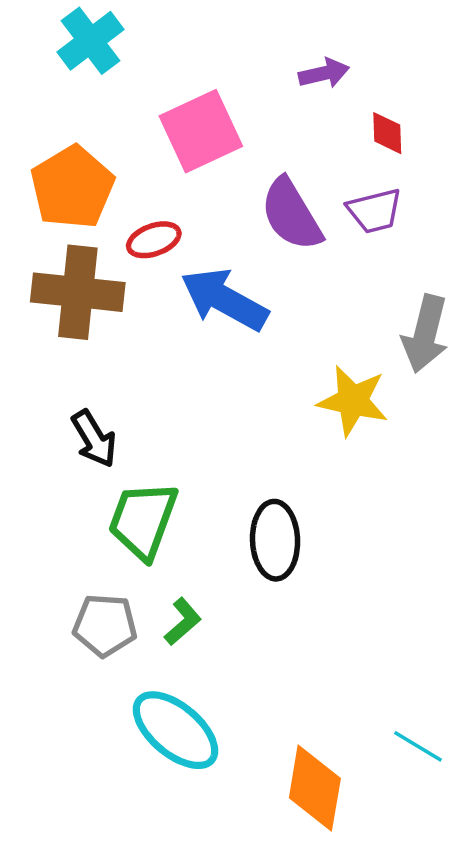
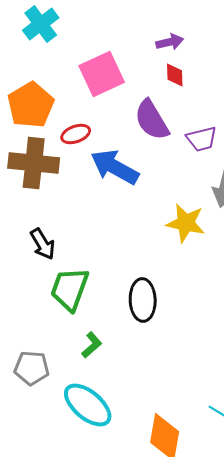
red diamond: (387, 133) -> (175, 75), moved
purple trapezoid: (375, 211) -> (202, 139), moved
gray pentagon: (105, 625) -> (32, 368), moved

